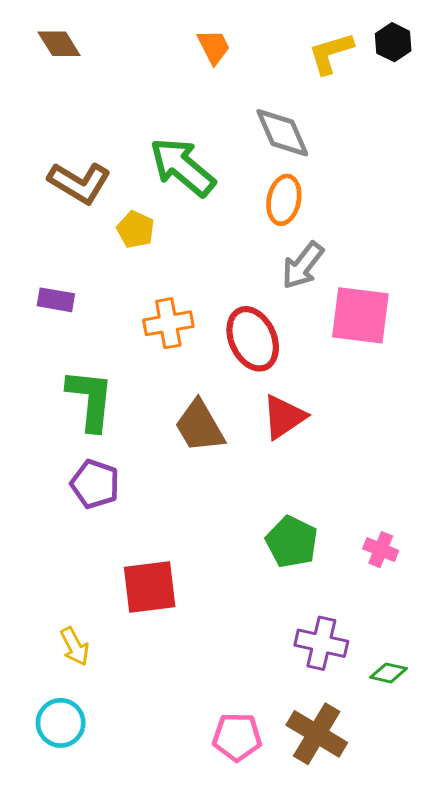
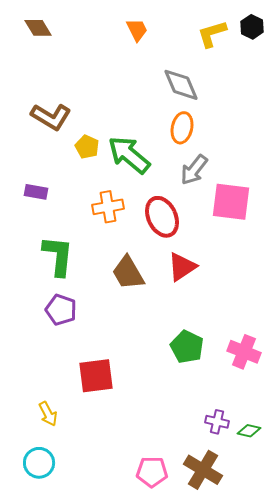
green arrow: (182, 167) -> (129, 155), moved
pink cross: (381, 550) -> (244, 352), size x1.5
purple cross: (321, 643) -> (217, 422), moved, size x0.7

